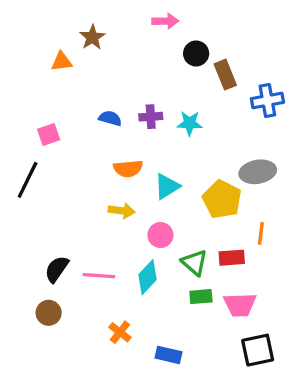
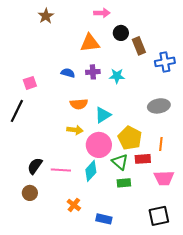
brown star: (92, 37) -> (46, 16), moved
orange triangle: (62, 62) -> (90, 43), moved, size x1.5
yellow pentagon: (222, 199) -> (130, 138), moved
pink circle: (160, 235) -> (99, 145), size x1.6
pink trapezoid: (240, 305) -> (164, 178), moved

